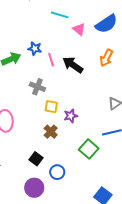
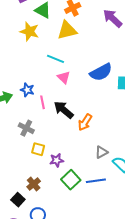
pink triangle: (79, 29) -> (64, 77), moved
orange arrow: (106, 58) -> (85, 122), moved
brown cross: (51, 132) -> (34, 184), moved
green square: (89, 149) -> (71, 180), moved

